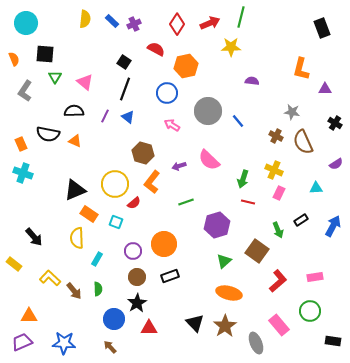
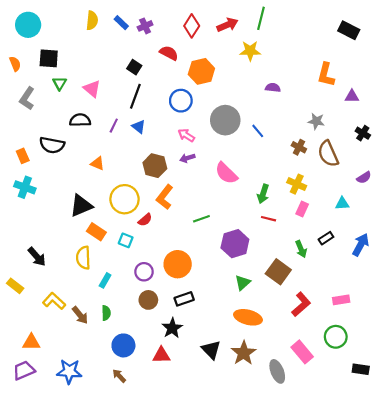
black rectangle: (322, 28) -> (349, 30), turned -42
orange triangle: (75, 141) -> (97, 163), moved
purple arrow: (179, 166) -> (187, 158), moved
black star: (137, 303) -> (172, 328), moved

